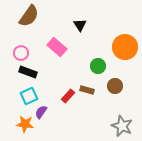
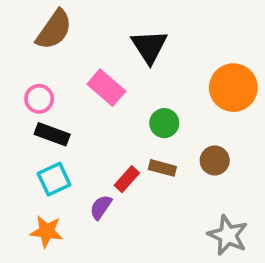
black triangle: (80, 25) -> (149, 46), size x1.5
green circle: (98, 66) -> (164, 123), moved
purple semicircle: (41, 112) -> (101, 207), moved

